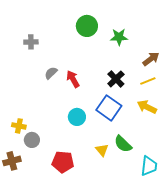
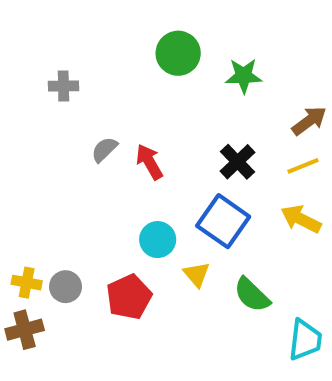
yellow cross: (19, 126) -> (27, 283), moved
yellow triangle: (102, 150) -> (197, 274), moved
red pentagon: (63, 162) -> (129, 297), moved, turned -30

